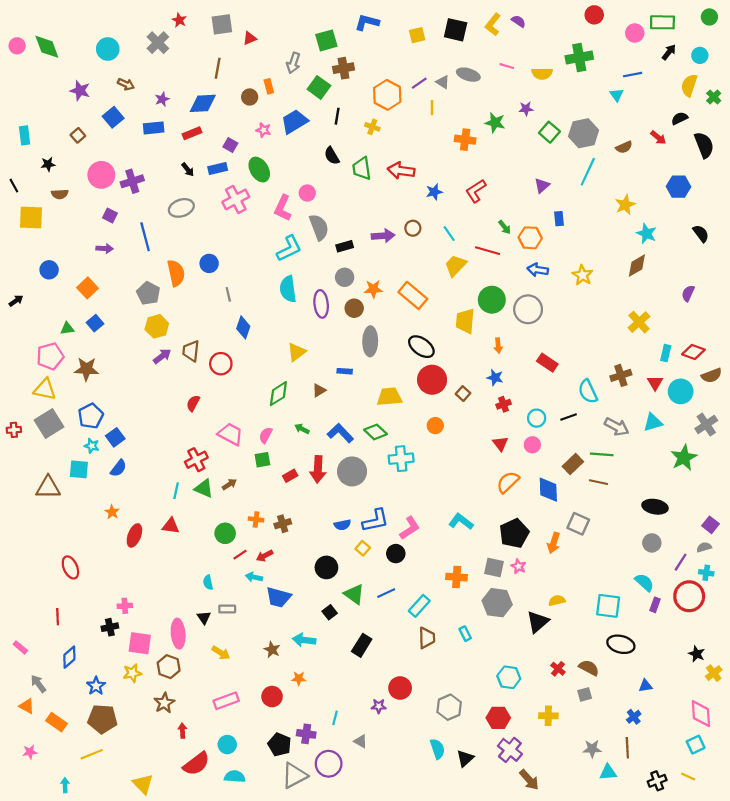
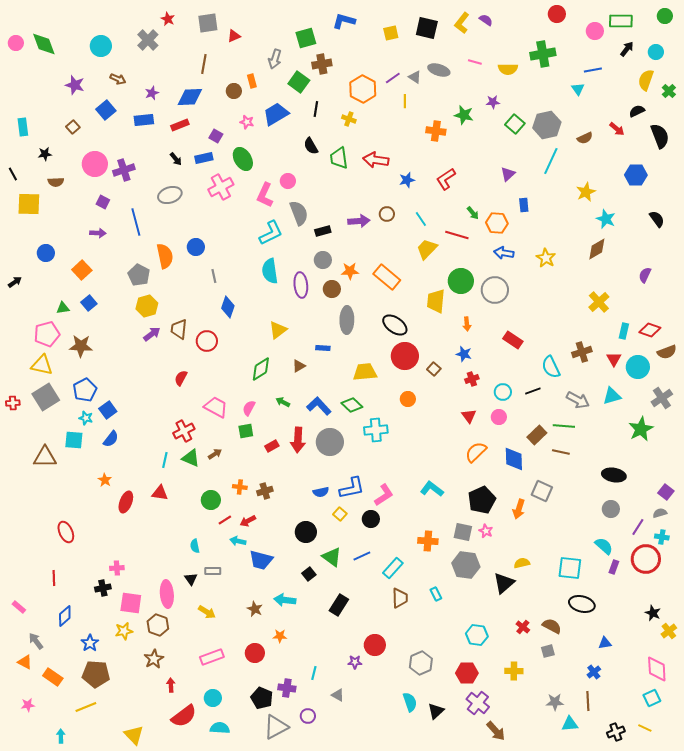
purple circle: (329, 764) -> (308, 716), size x0.6

